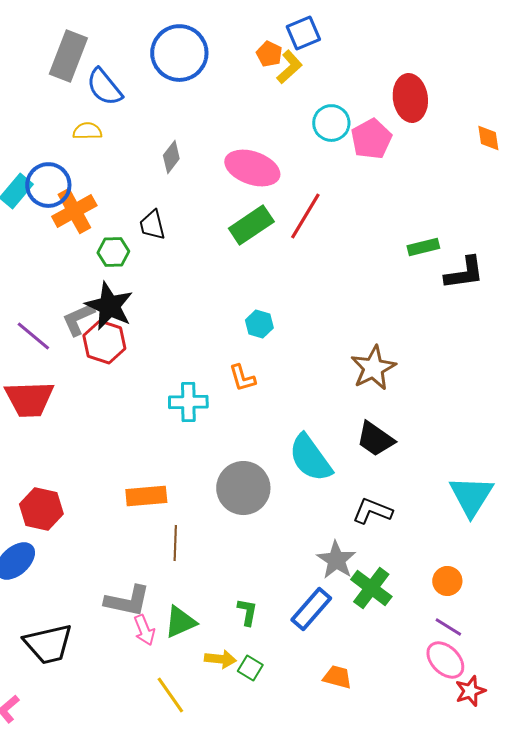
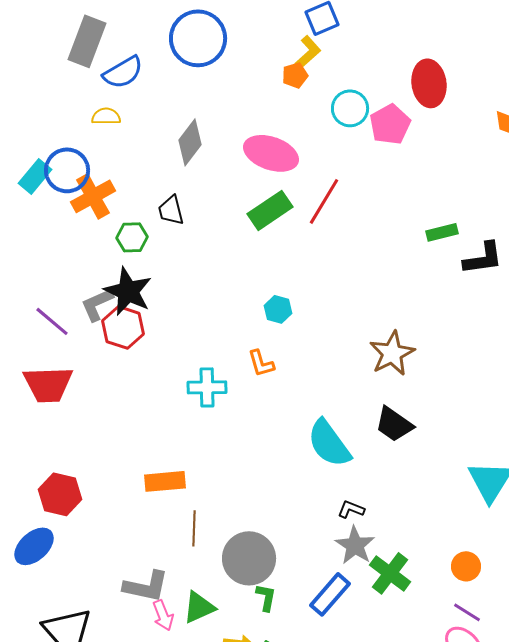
orange pentagon: (269, 54) -> (295, 75), moved, turned 30
blue semicircle: (104, 87) -> (123, 72), turned -81
gray diamond: (171, 157) -> (190, 142), size x1.4
gray circle: (243, 488) -> (249, 558), moved
black L-shape: (372, 511) -> (351, 509), moved, size x0.7

